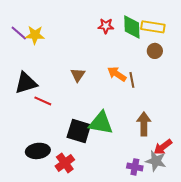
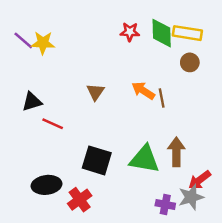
black triangle: (26, 83) -> (32, 102), size x0.7
green triangle: (101, 123) -> (144, 159), moved
gray star: (156, 161) -> (191, 197), turned -30

